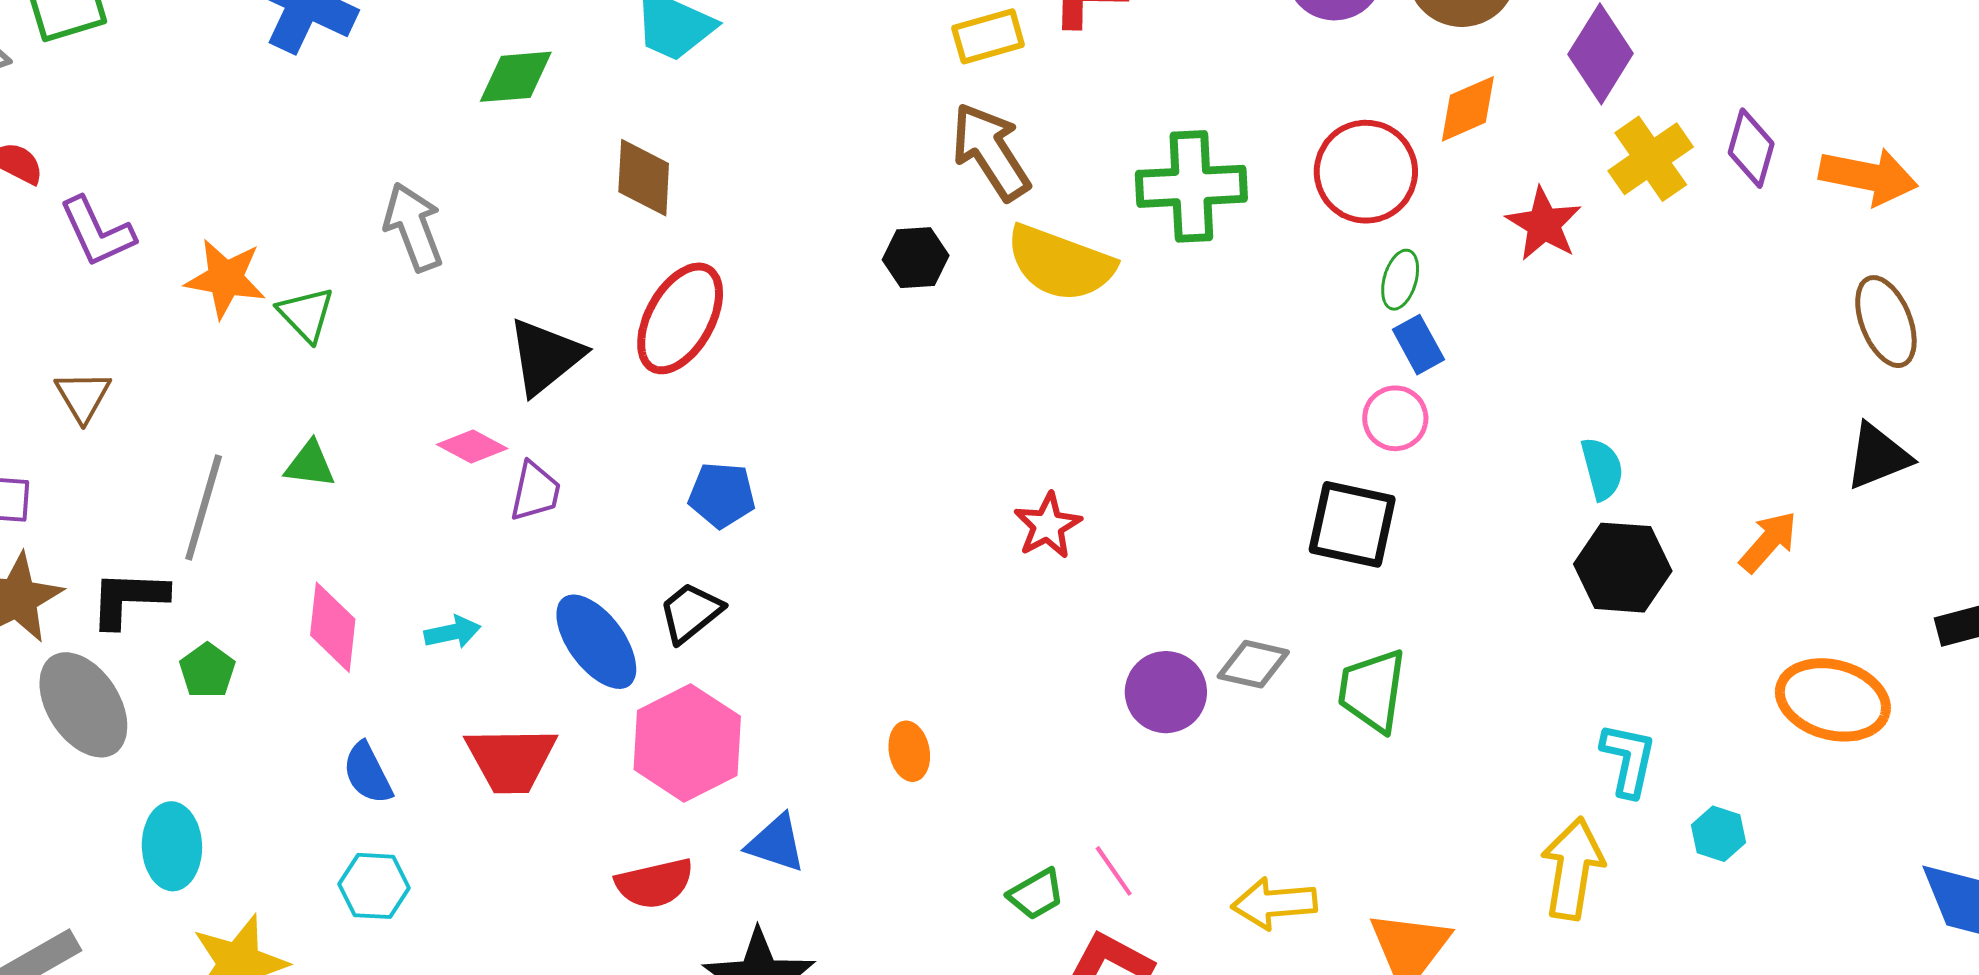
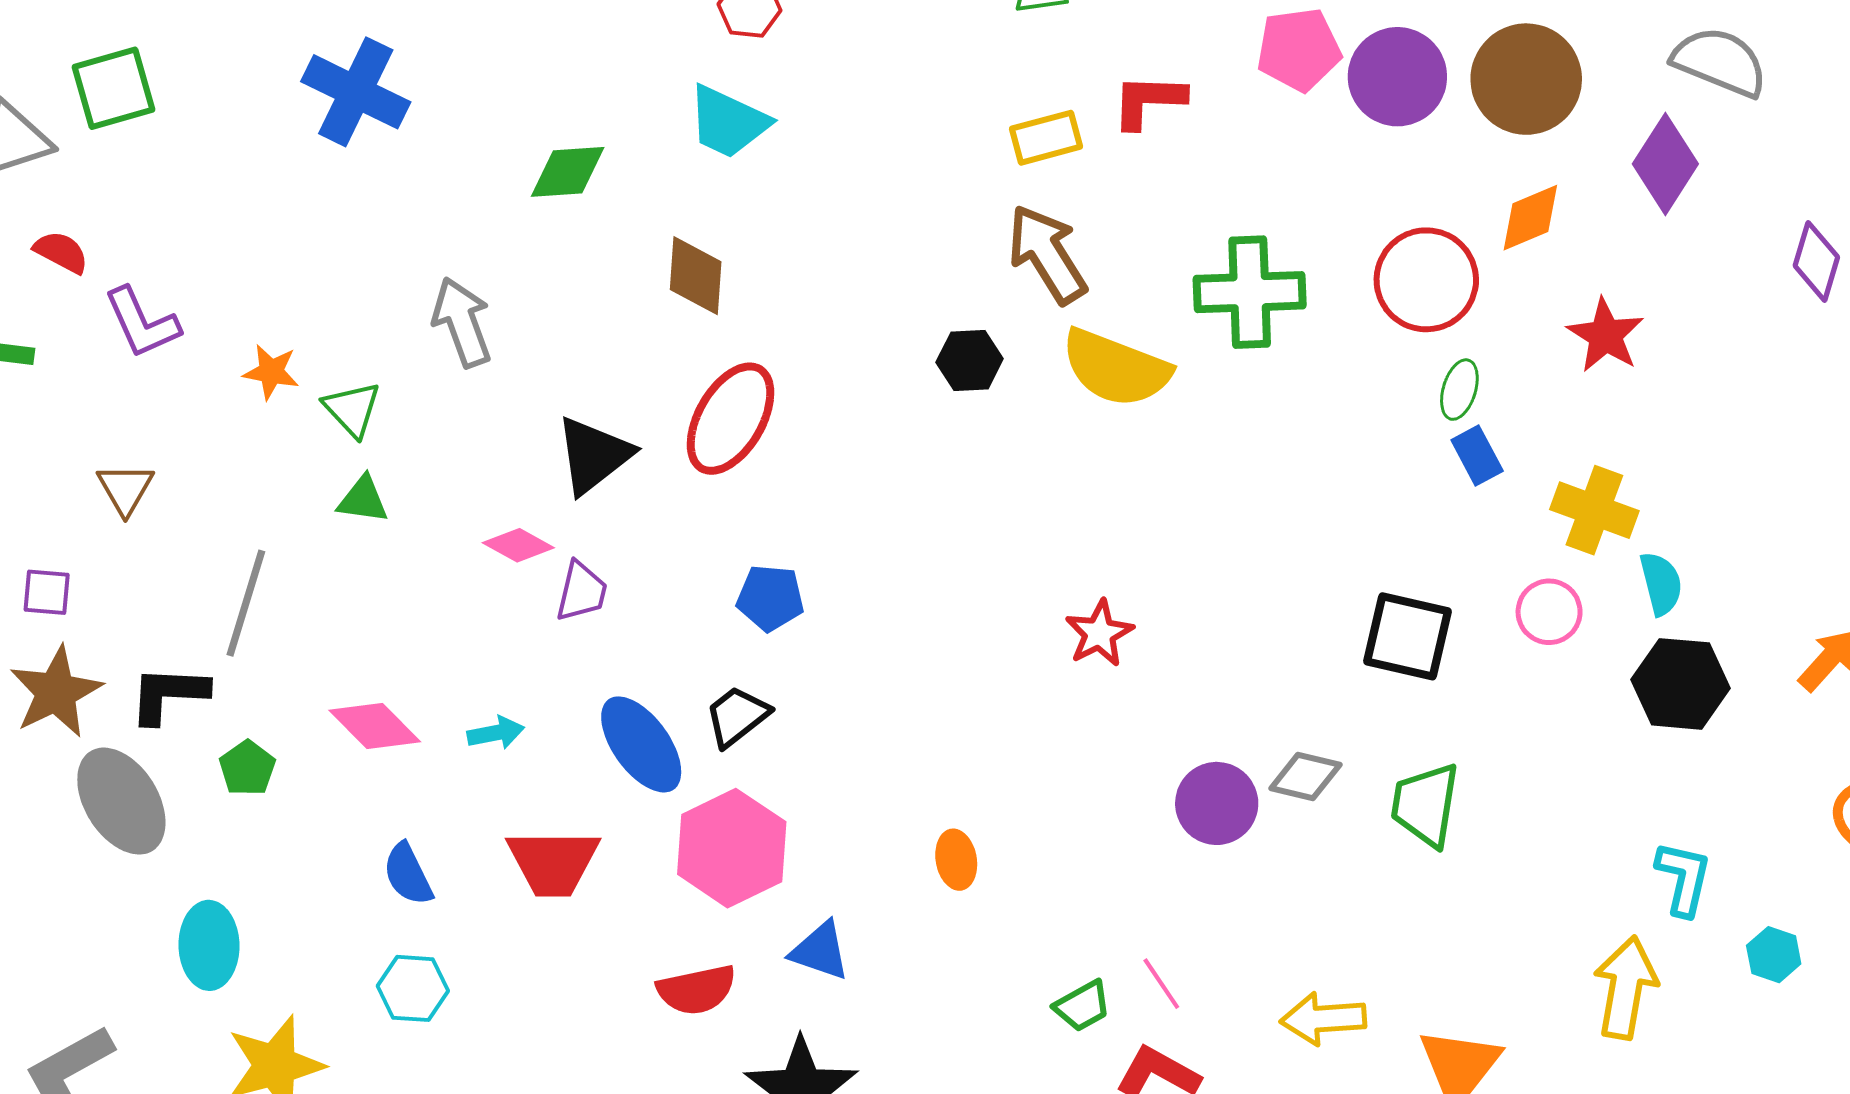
yellow cross: (1651, 159) -> (1594, 510), moved, turned -36
orange star: (225, 278) -> (271, 372), size x0.7
pink circle: (1395, 418) -> (1549, 612), moved
green triangle: (310, 464) -> (363, 500), moved
pink diamond: (333, 627) -> (375, 726), turned -52

